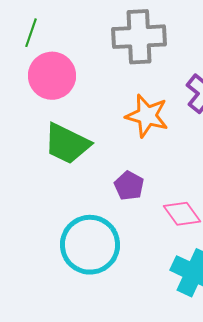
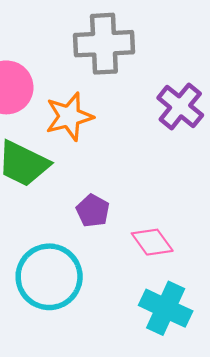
orange star: (147, 116) -> (69, 117), moved, turned -30

